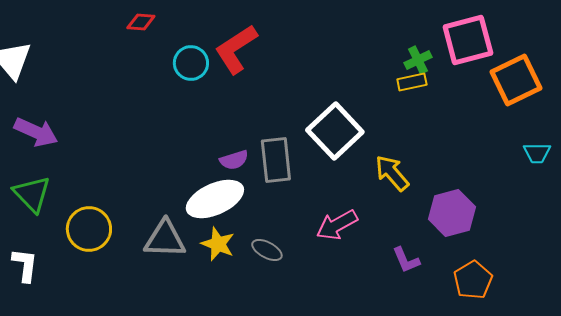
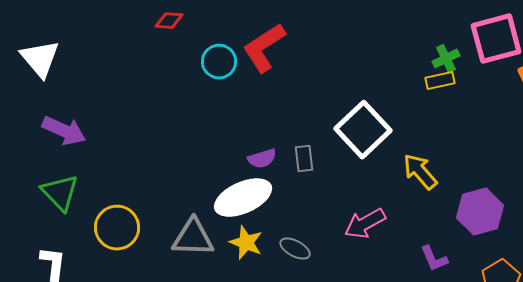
gray rectangle: (276, 160) -> (304, 159), size x0.6

